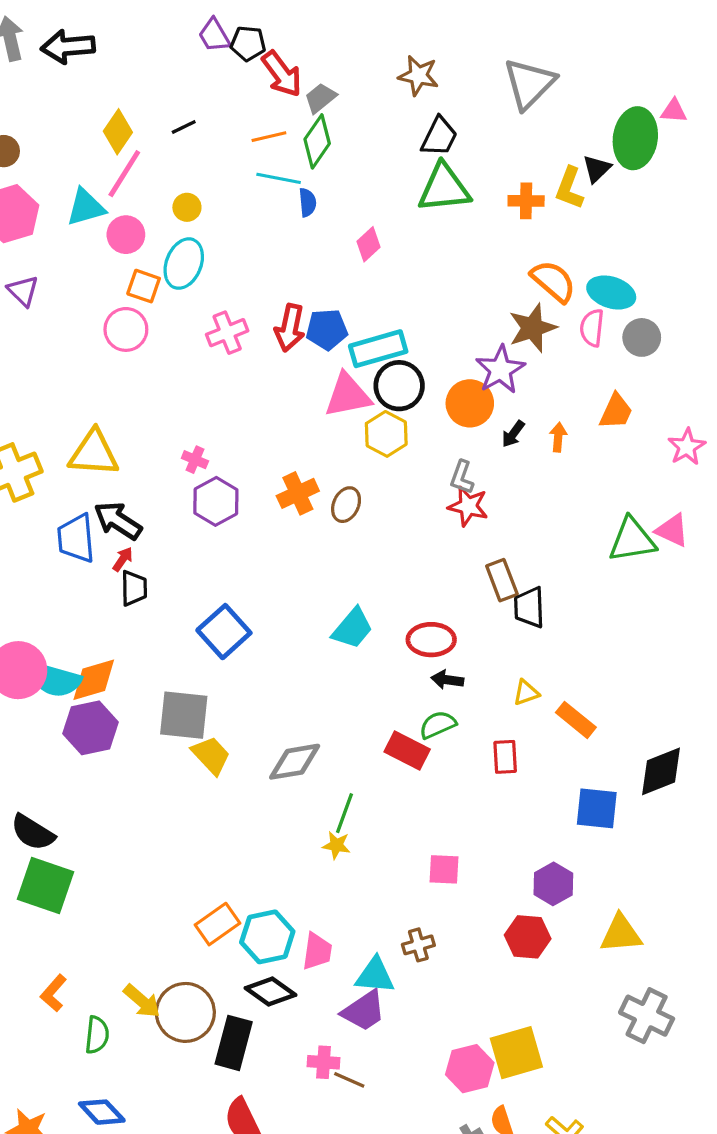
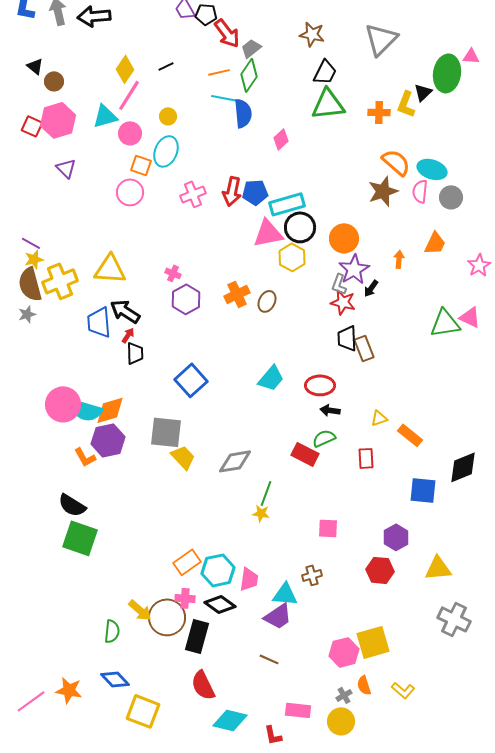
blue semicircle: (307, 202) -> (243, 113), size x1.6
purple star: (500, 370) -> (354, 269), moved
black arrow: (513, 434) -> (371, 288), moved
black trapezoid: (529, 607) -> (347, 338), moved
orange L-shape: (54, 993) -> (85, 457), moved, turned -70
pink cross: (324, 1062) -> (185, 598), moved

